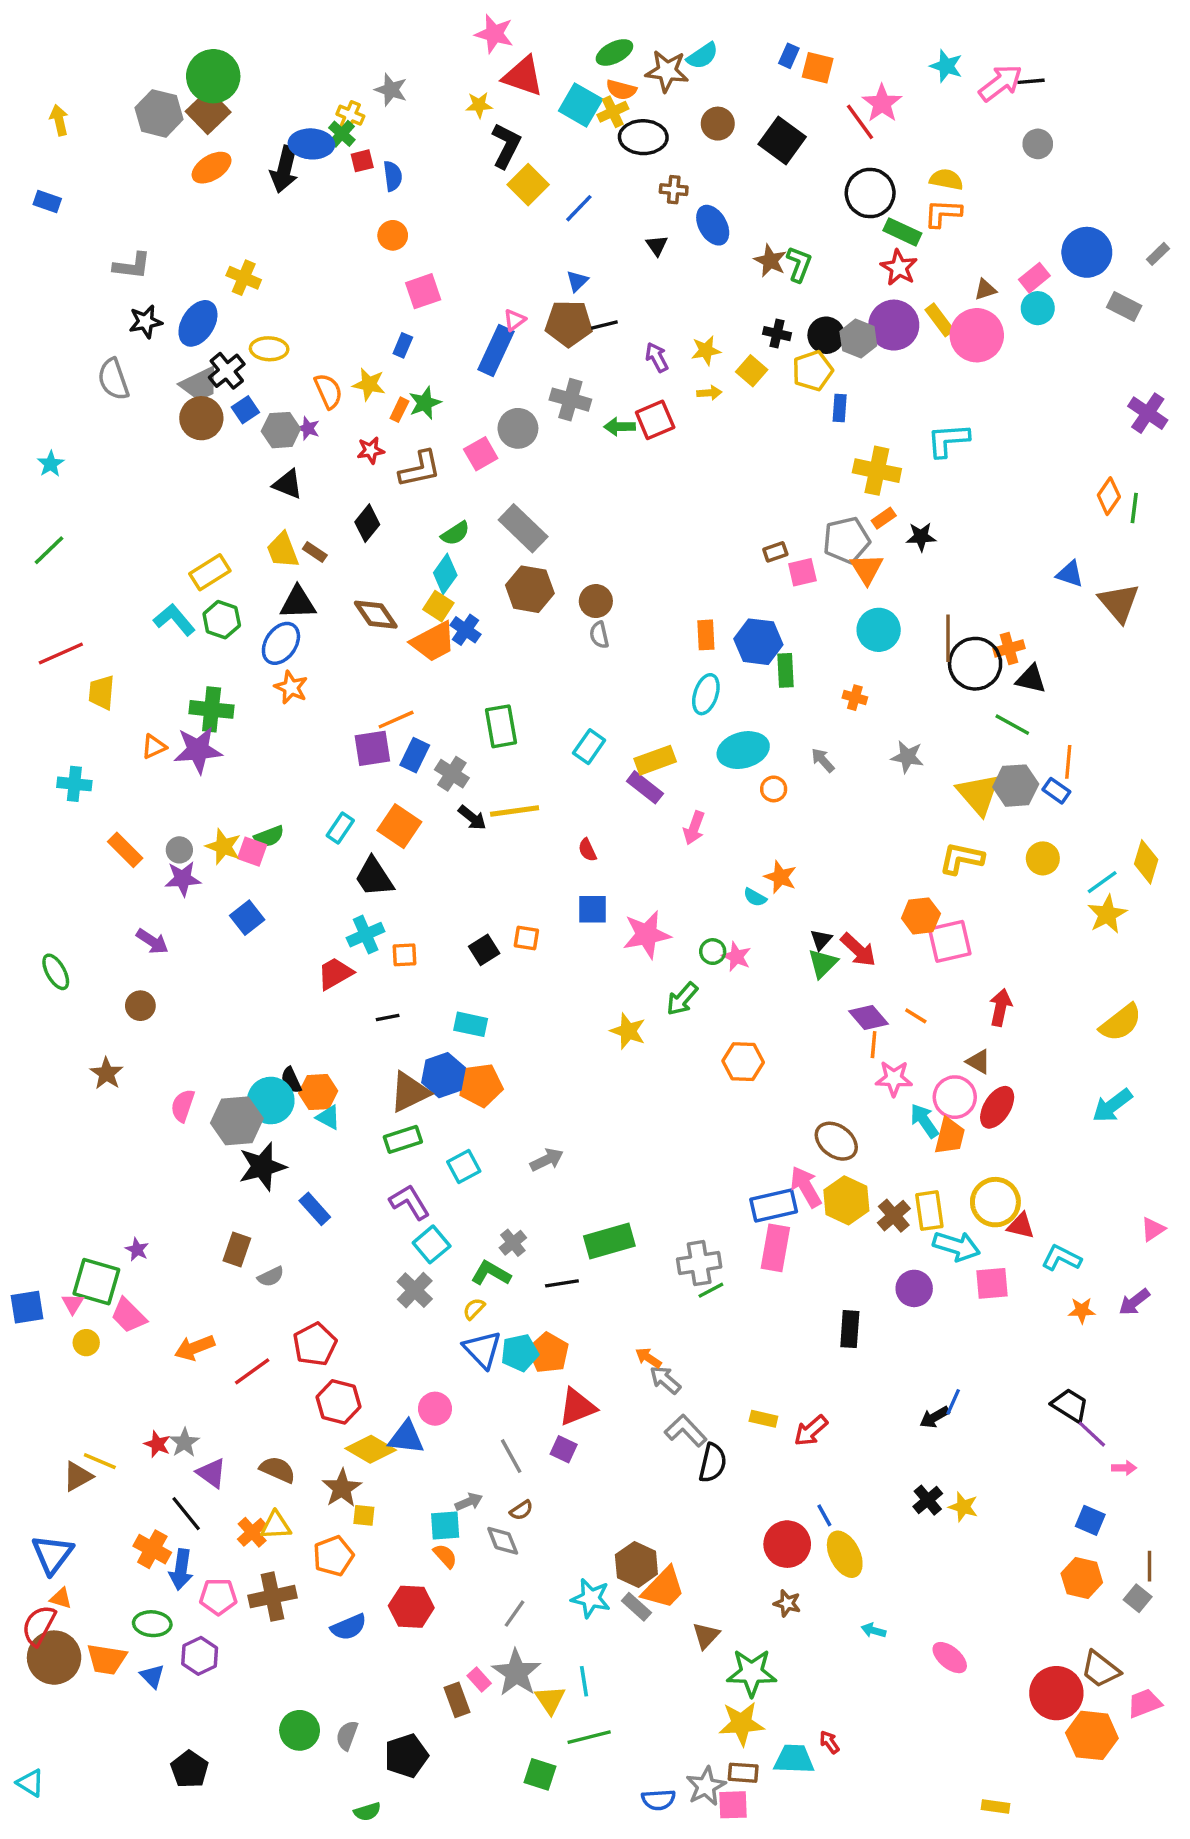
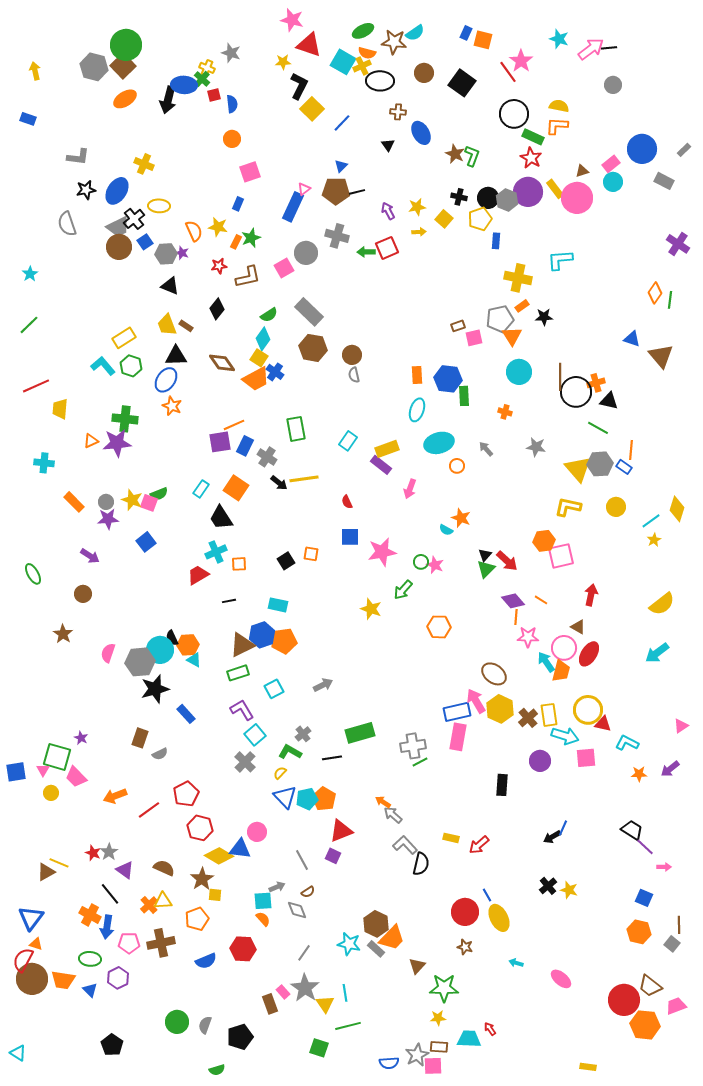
yellow star: (1107, 914) -> (654, 540), size x0.6
yellow star: (741, 1724) -> (438, 1018), size x0.6

